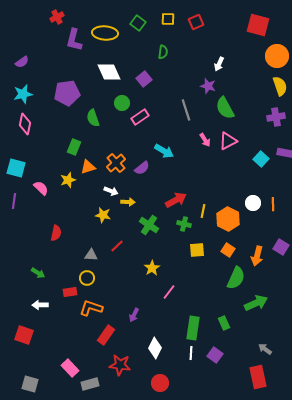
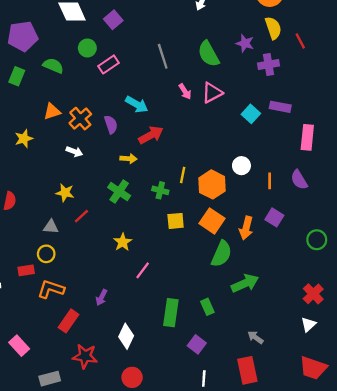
purple star: (208, 86) -> (245, 43), moved
green semicircle: (93, 118) -> (53, 66), turned 132
green rectangle: (74, 147) -> (17, 76), moved
orange triangle: (88, 167) -> (52, 112), moved
purple semicircle: (142, 168) -> (111, 124), turned -70
red arrow: (176, 200) -> (151, 135), moved
yellow arrow: (128, 202) -> (129, 159), moved
orange line: (273, 204) -> (270, 181), moved
yellow star: (103, 215) -> (65, 193), moved
orange square: (228, 250) -> (212, 221), size x1.5
white line: (191, 353) -> (204, 379), moved
pink rectangle: (70, 368) -> (19, 346), moved

